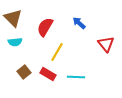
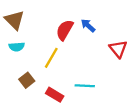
red semicircle: (45, 27) -> (65, 30), moved
yellow line: (57, 52) -> (51, 58), moved
red rectangle: (48, 74) -> (55, 95), moved

